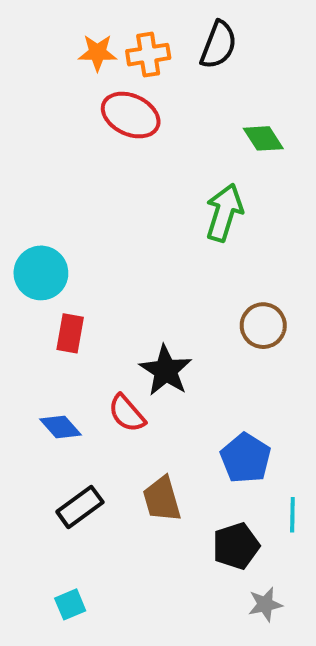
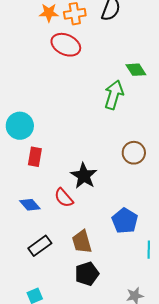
green diamond: (263, 138) -> (136, 70), moved
black pentagon: (236, 546) -> (87, 274), moved

